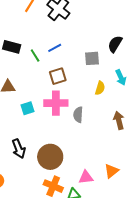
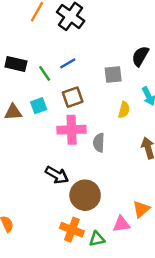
cyan square: (27, 108) -> (39, 106), moved
black arrow: (19, 149) -> (57, 175), moved, turned -36
brown circle: (50, 157) -> (85, 195), moved
pink triangle: (86, 177) -> (121, 224), moved

